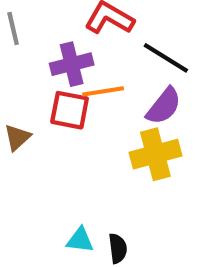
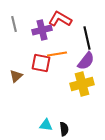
black line: (166, 58) -> (87, 38), turned 45
purple cross: (72, 64) -> (42, 30), moved

